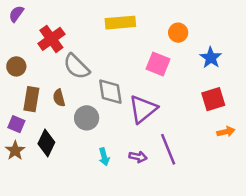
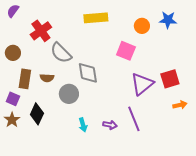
blue star: (211, 58) -> (168, 20), moved, turned -30
brown semicircle: (59, 98) -> (47, 78), turned -72
purple triangle: (143, 109) -> (142, 84), moved

